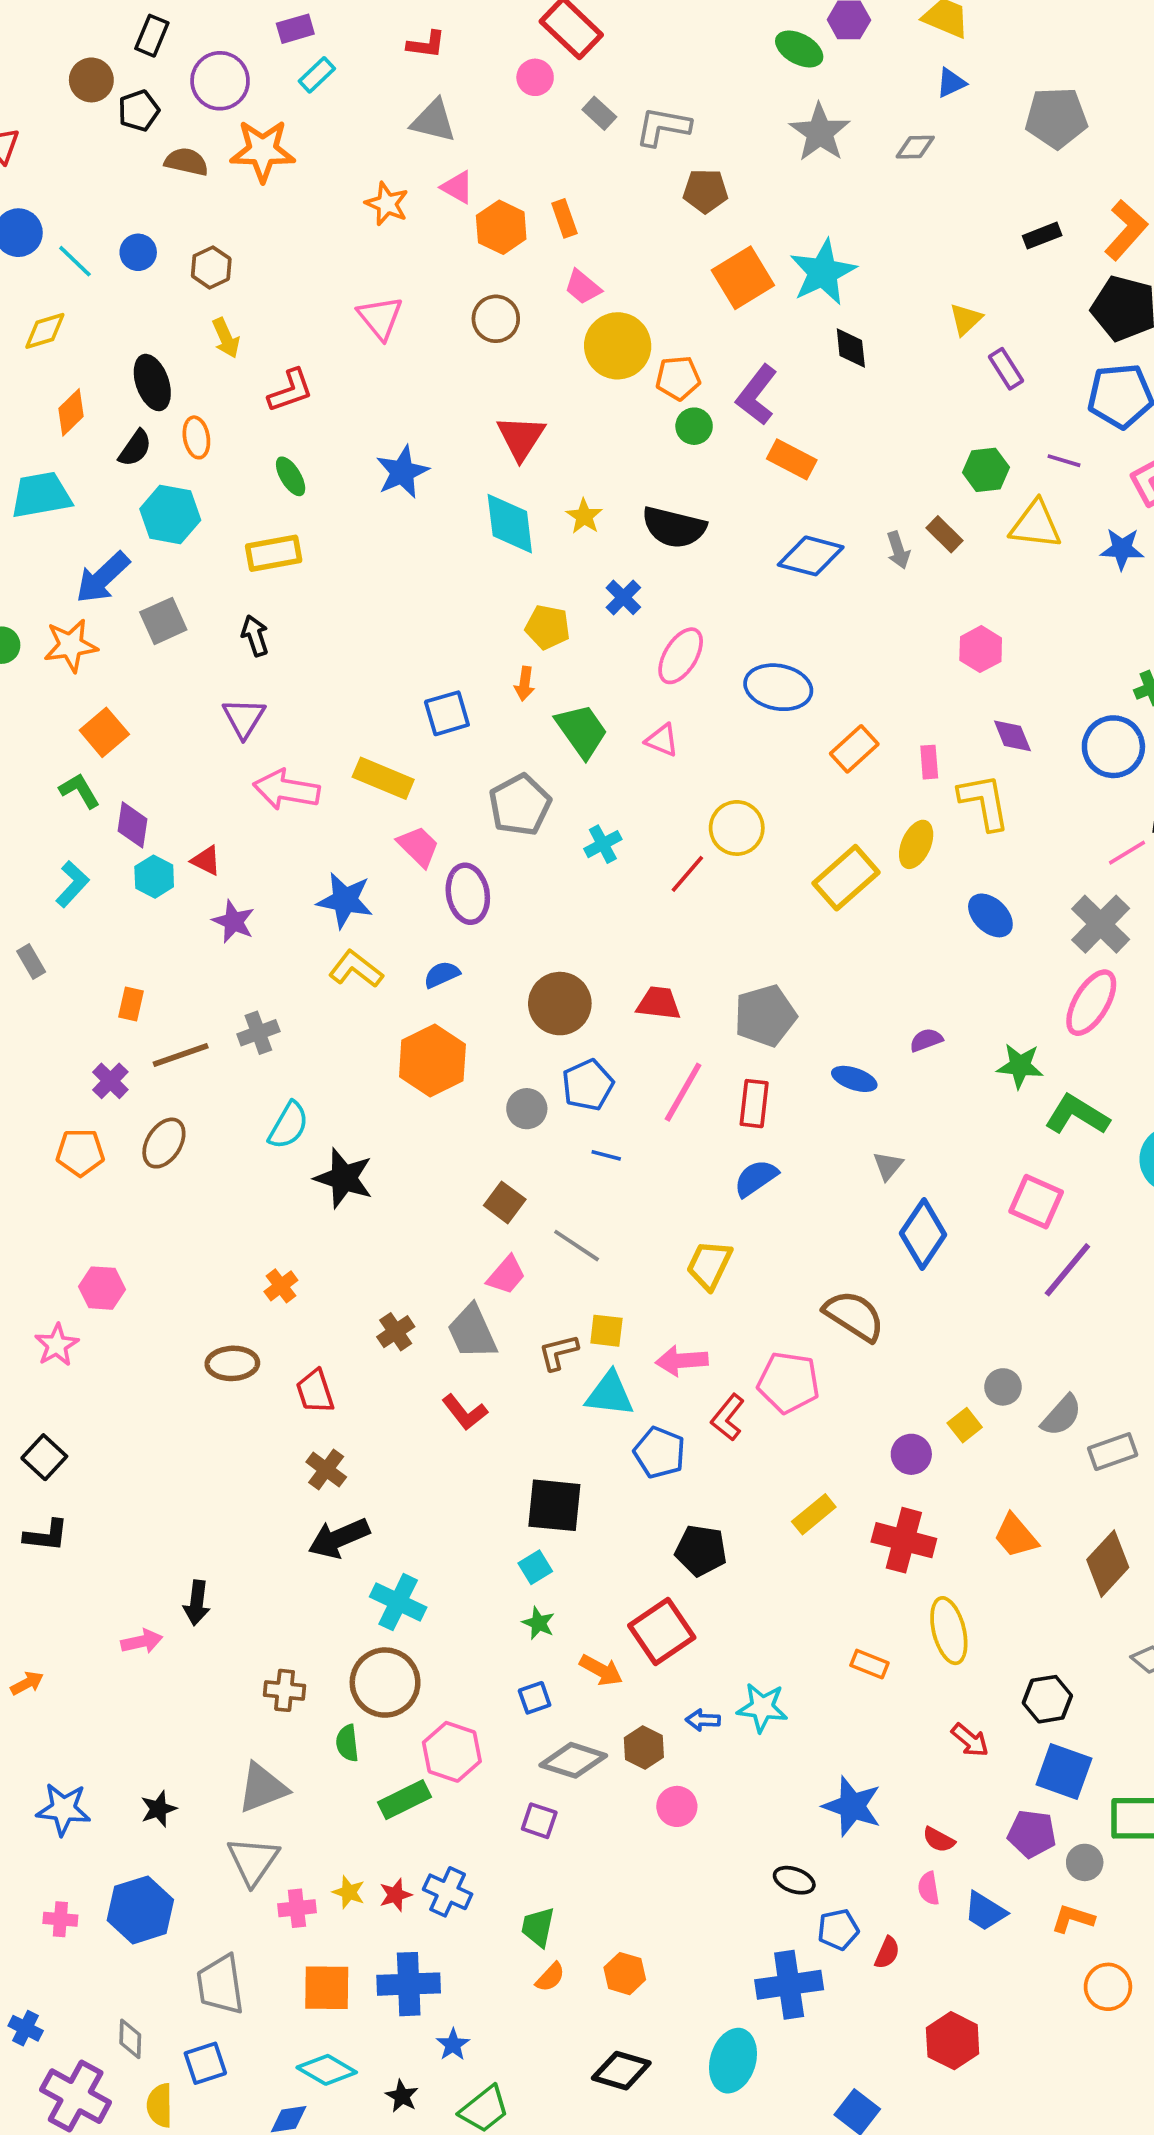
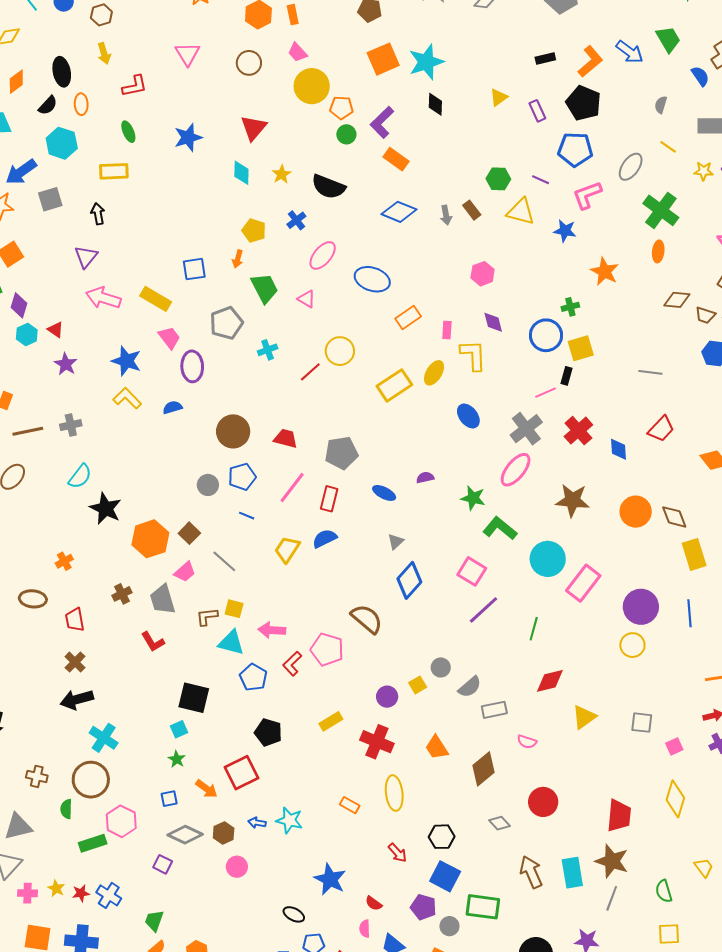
purple rectangle: (1006, 369) -> (537, 111), moved
cyan diamond: (510, 524) -> (241, 173), size x0.7
orange hexagon: (432, 1061) -> (150, 539), moved
yellow trapezoid: (709, 1265) -> (287, 549), moved

